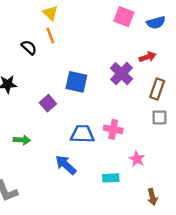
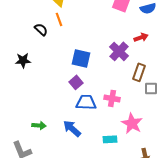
brown rectangle: (157, 89) -> (139, 72), moved
purple square: (48, 103) -> (76, 82), moved
green arrow: (22, 140) -> (39, 125), moved
pink star: (137, 159) -> (132, 123), size x1.5

